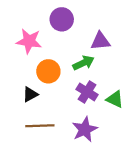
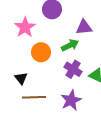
pink star: (29, 41) -> (25, 27), turned 30
black triangle: (30, 94) -> (21, 78), moved, turned -40

